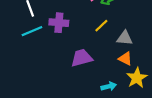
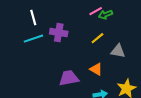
purple trapezoid: (82, 58) -> (69, 78), moved
orange triangle: (125, 59) -> (96, 69), moved

